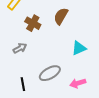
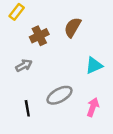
brown cross: (33, 23) -> (39, 36), turned 35
pink arrow: (78, 83) -> (93, 107), turned 126

